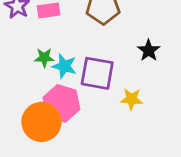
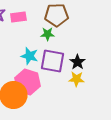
black star: (149, 50) -> (77, 62), moved
green star: (44, 58) -> (47, 34), moved

